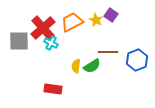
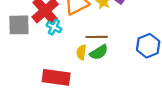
brown line: (108, 52) -> (97, 37), moved
red rectangle: (53, 89) -> (56, 77), size x1.4

